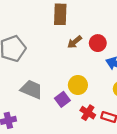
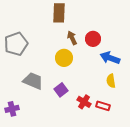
brown arrow: (75, 42) -> (72, 38), turned 104
yellow circle: (78, 85) -> (64, 58), moved

